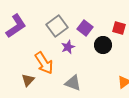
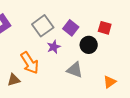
brown triangle: (28, 80) -> (14, 80), turned 32
gray triangle: (73, 83) -> (75, 70), moved

